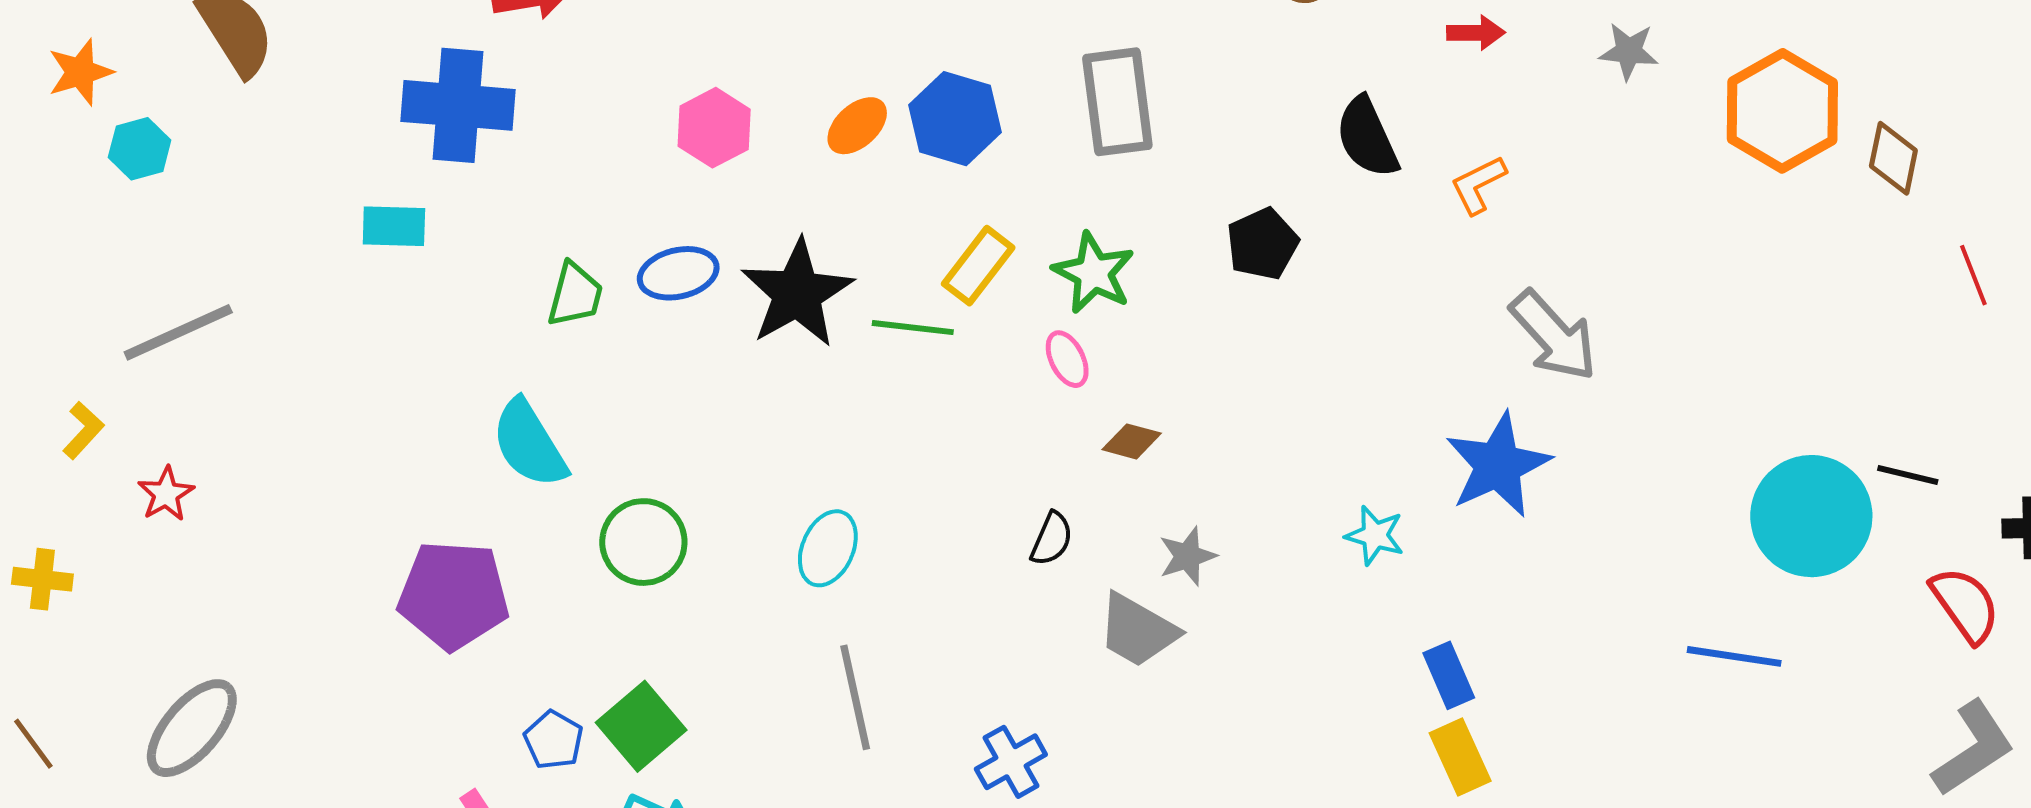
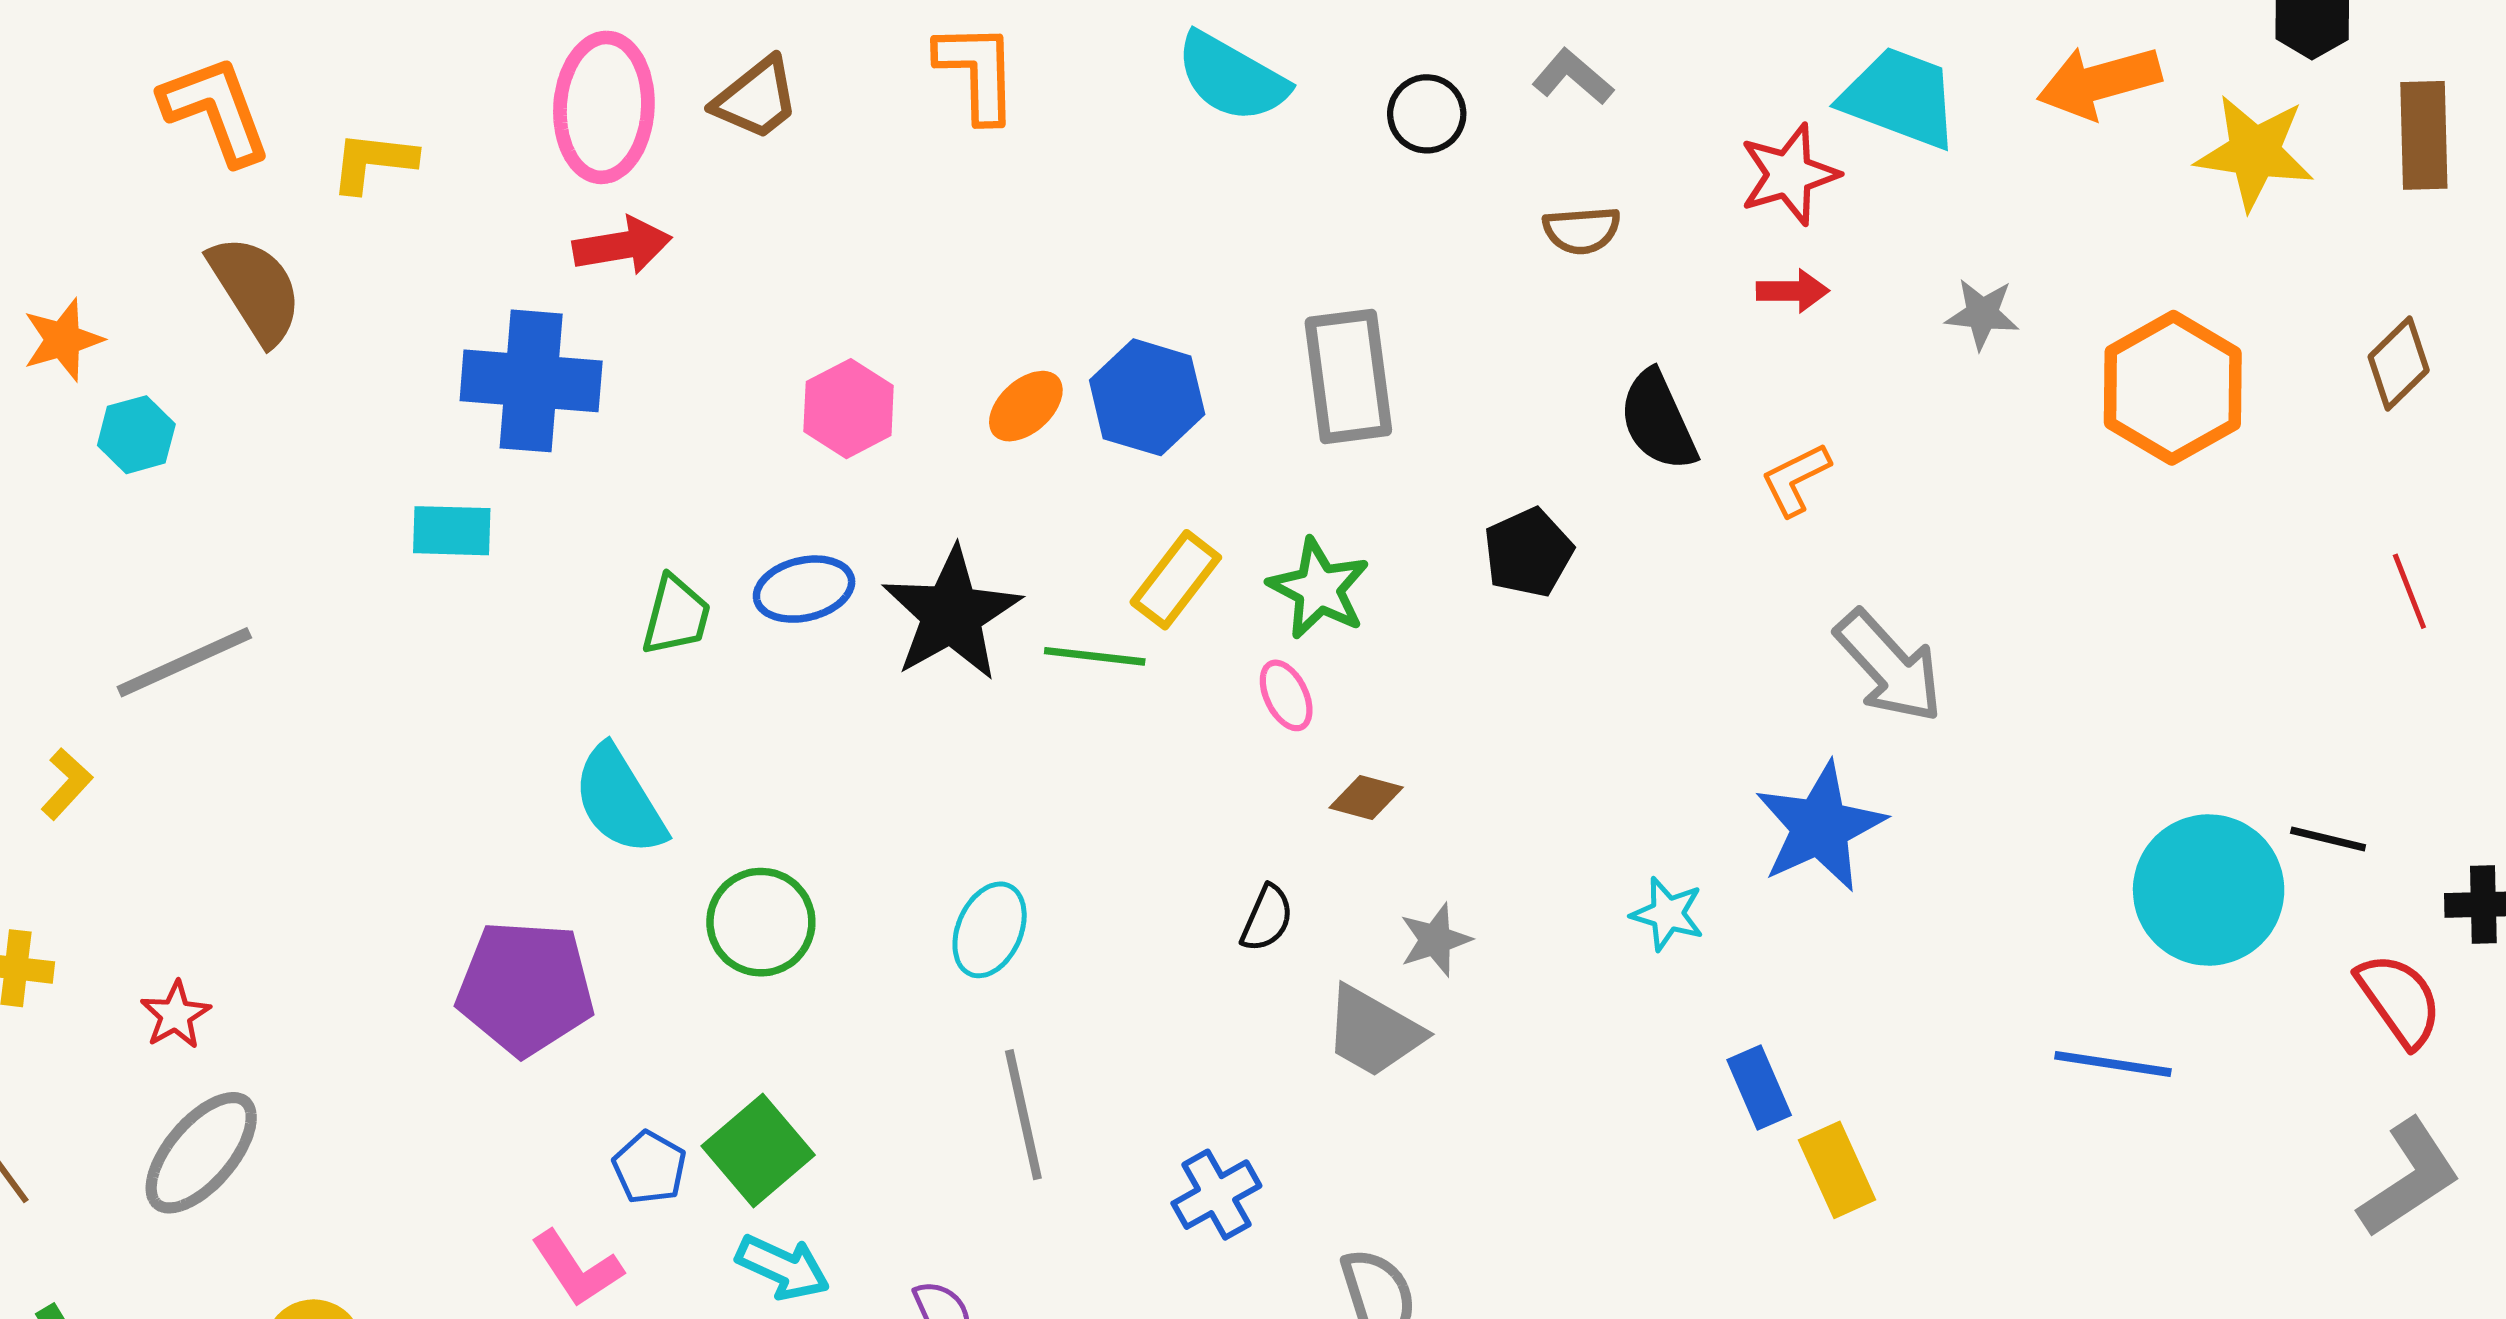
brown diamond: (1893, 158) -> (2399, 363), moved, turned 34
red star: (166, 494) -> (176, 1015), moved
yellow rectangle: (1460, 757) -> (1837, 1170), moved

